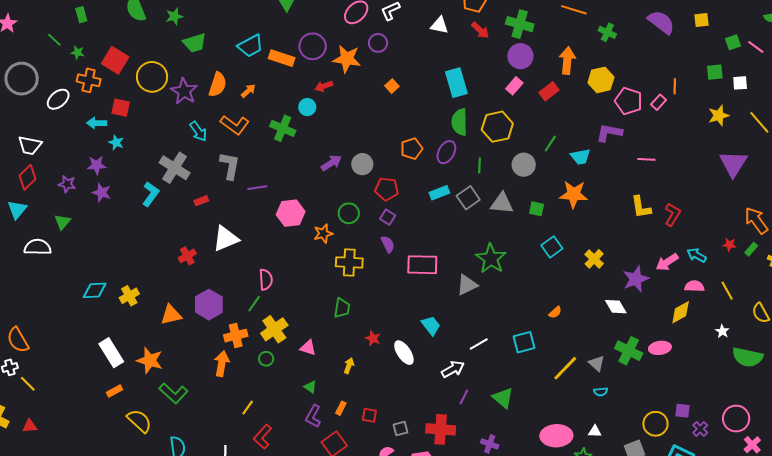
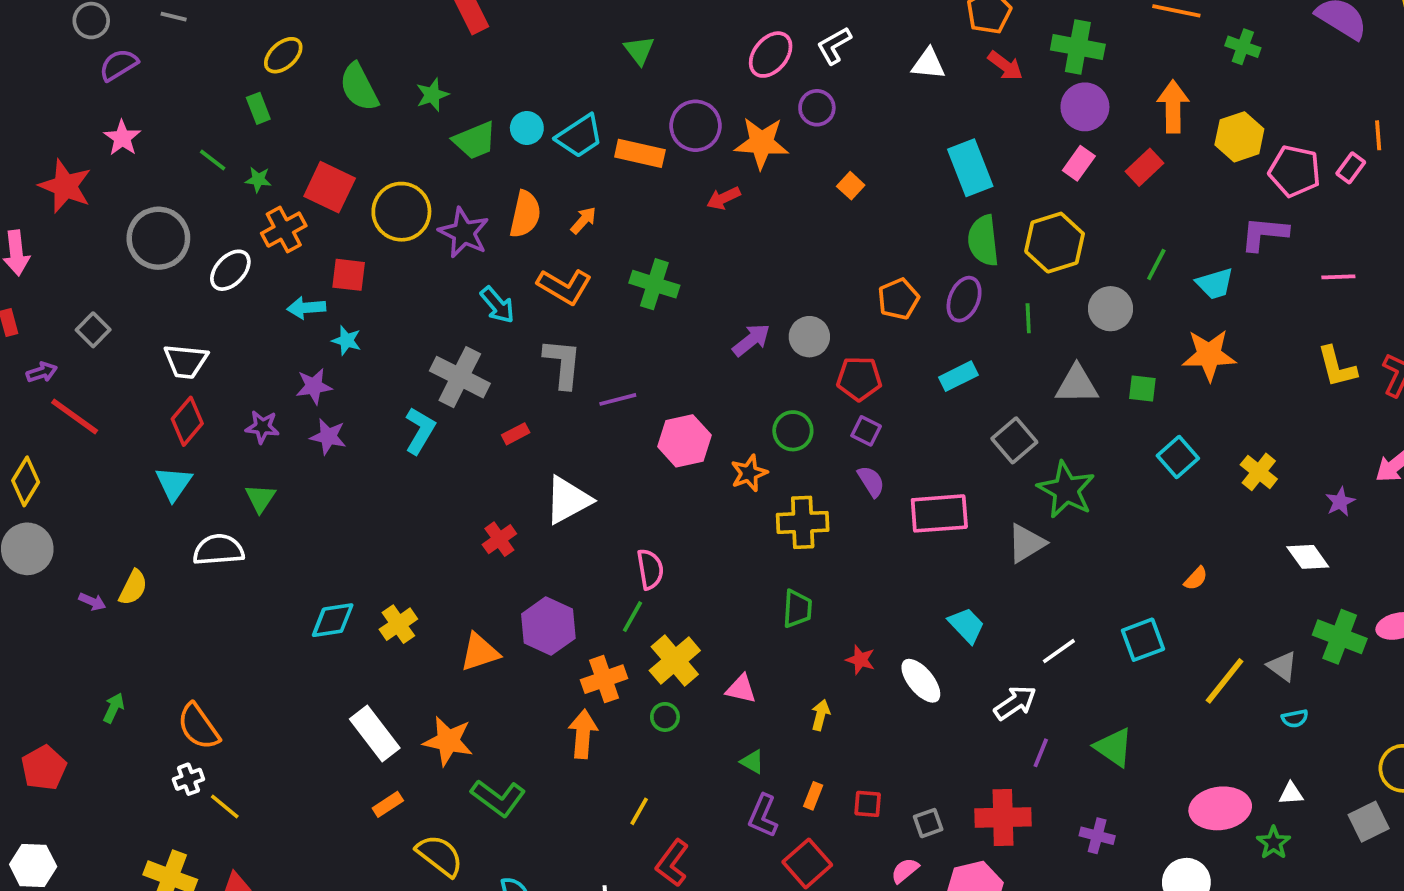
orange cross: (89, 80) -> (284, 230), turned -35
cyan circle: (307, 107) -> (527, 128), moved
gray square: (468, 198) -> (1014, 440), moved
purple star: (636, 279) -> (1340, 502), size x0.6

